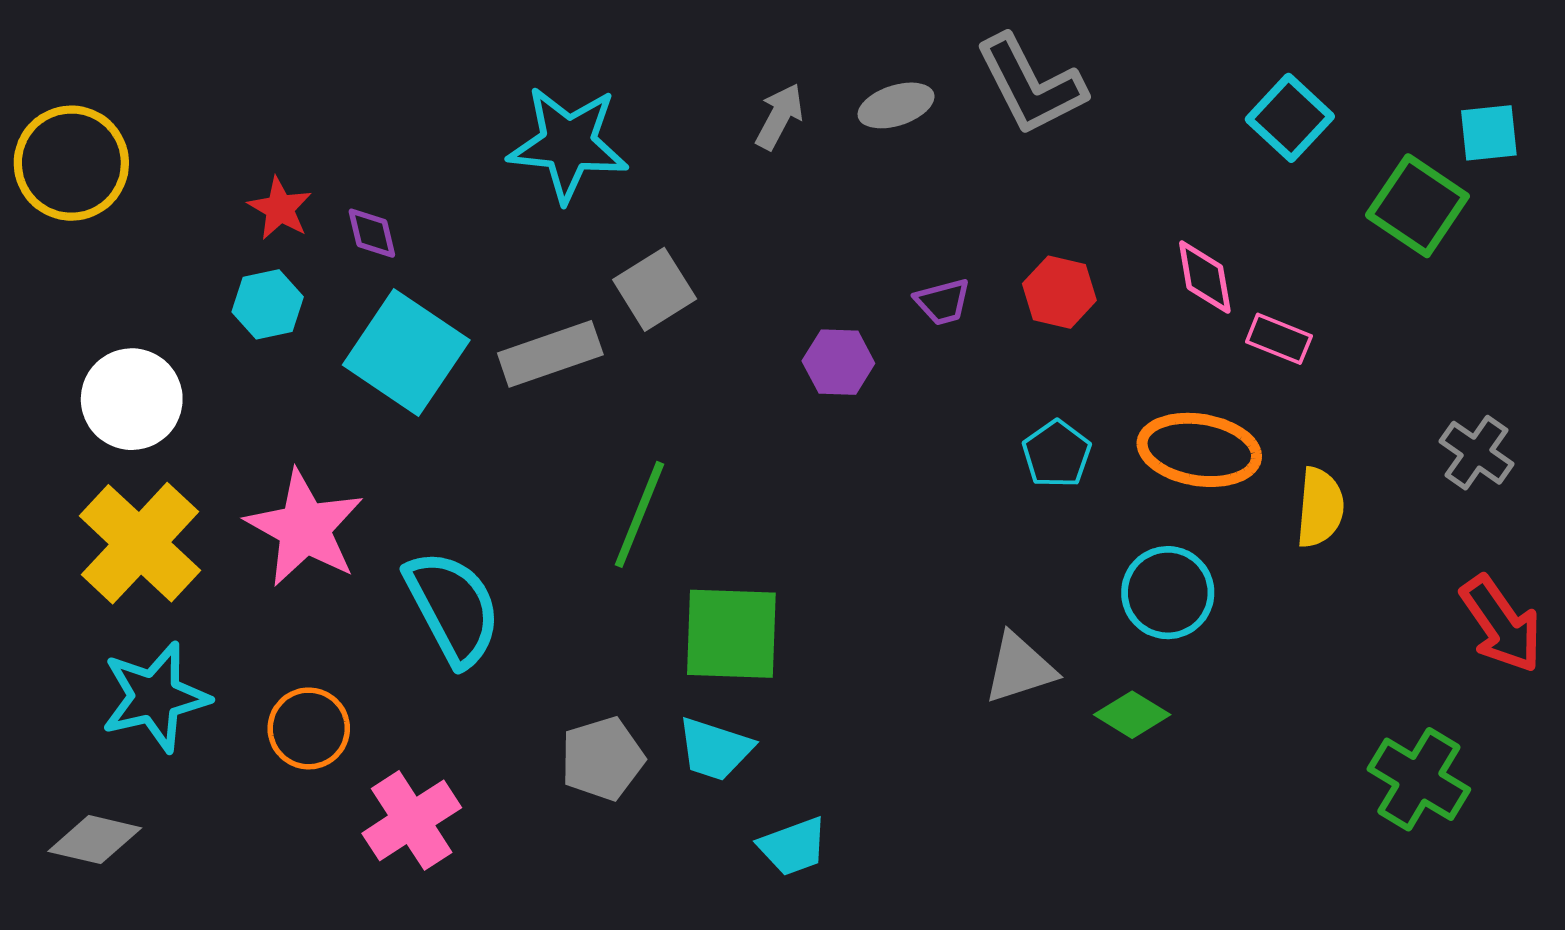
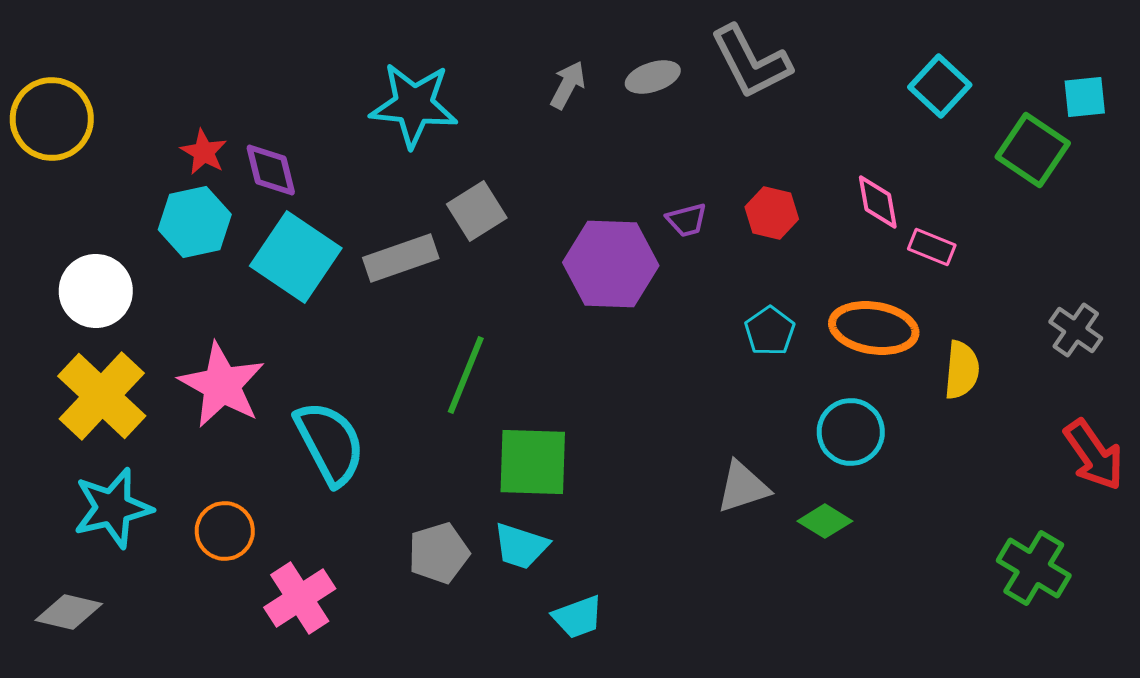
purple diamond: (372, 233) -> (271, 170), size x1.4
cyan hexagon: (268, 304) -> (195, 222), size x1.4
purple hexagon: (838, 362) -> (611, 264), size x1.8

